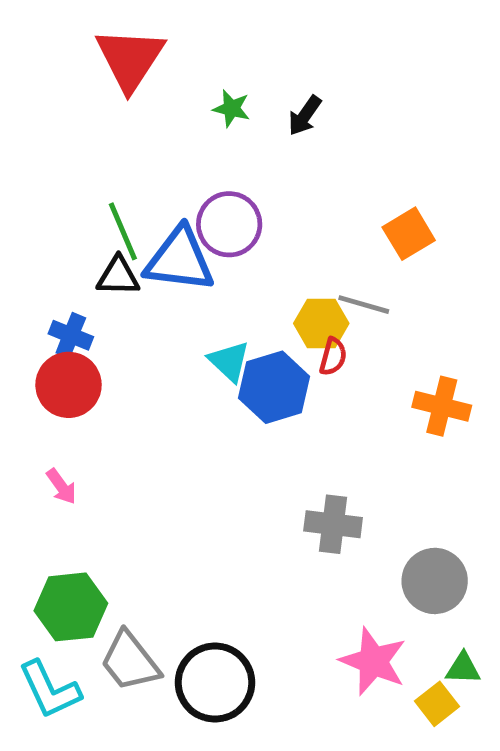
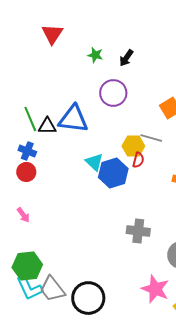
red triangle: (130, 59) -> (52, 34), size x0.7
purple circle: (229, 224) -> (113, 93), moved
green line: (123, 231) -> (30, 119), moved
red circle: (69, 385) -> (26, 172), size x0.7
cyan L-shape: (50, 690) -> (29, 288), moved

